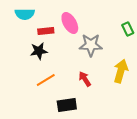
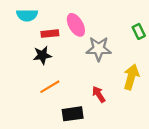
red arrow: (85, 79) -> (99, 94), moved

